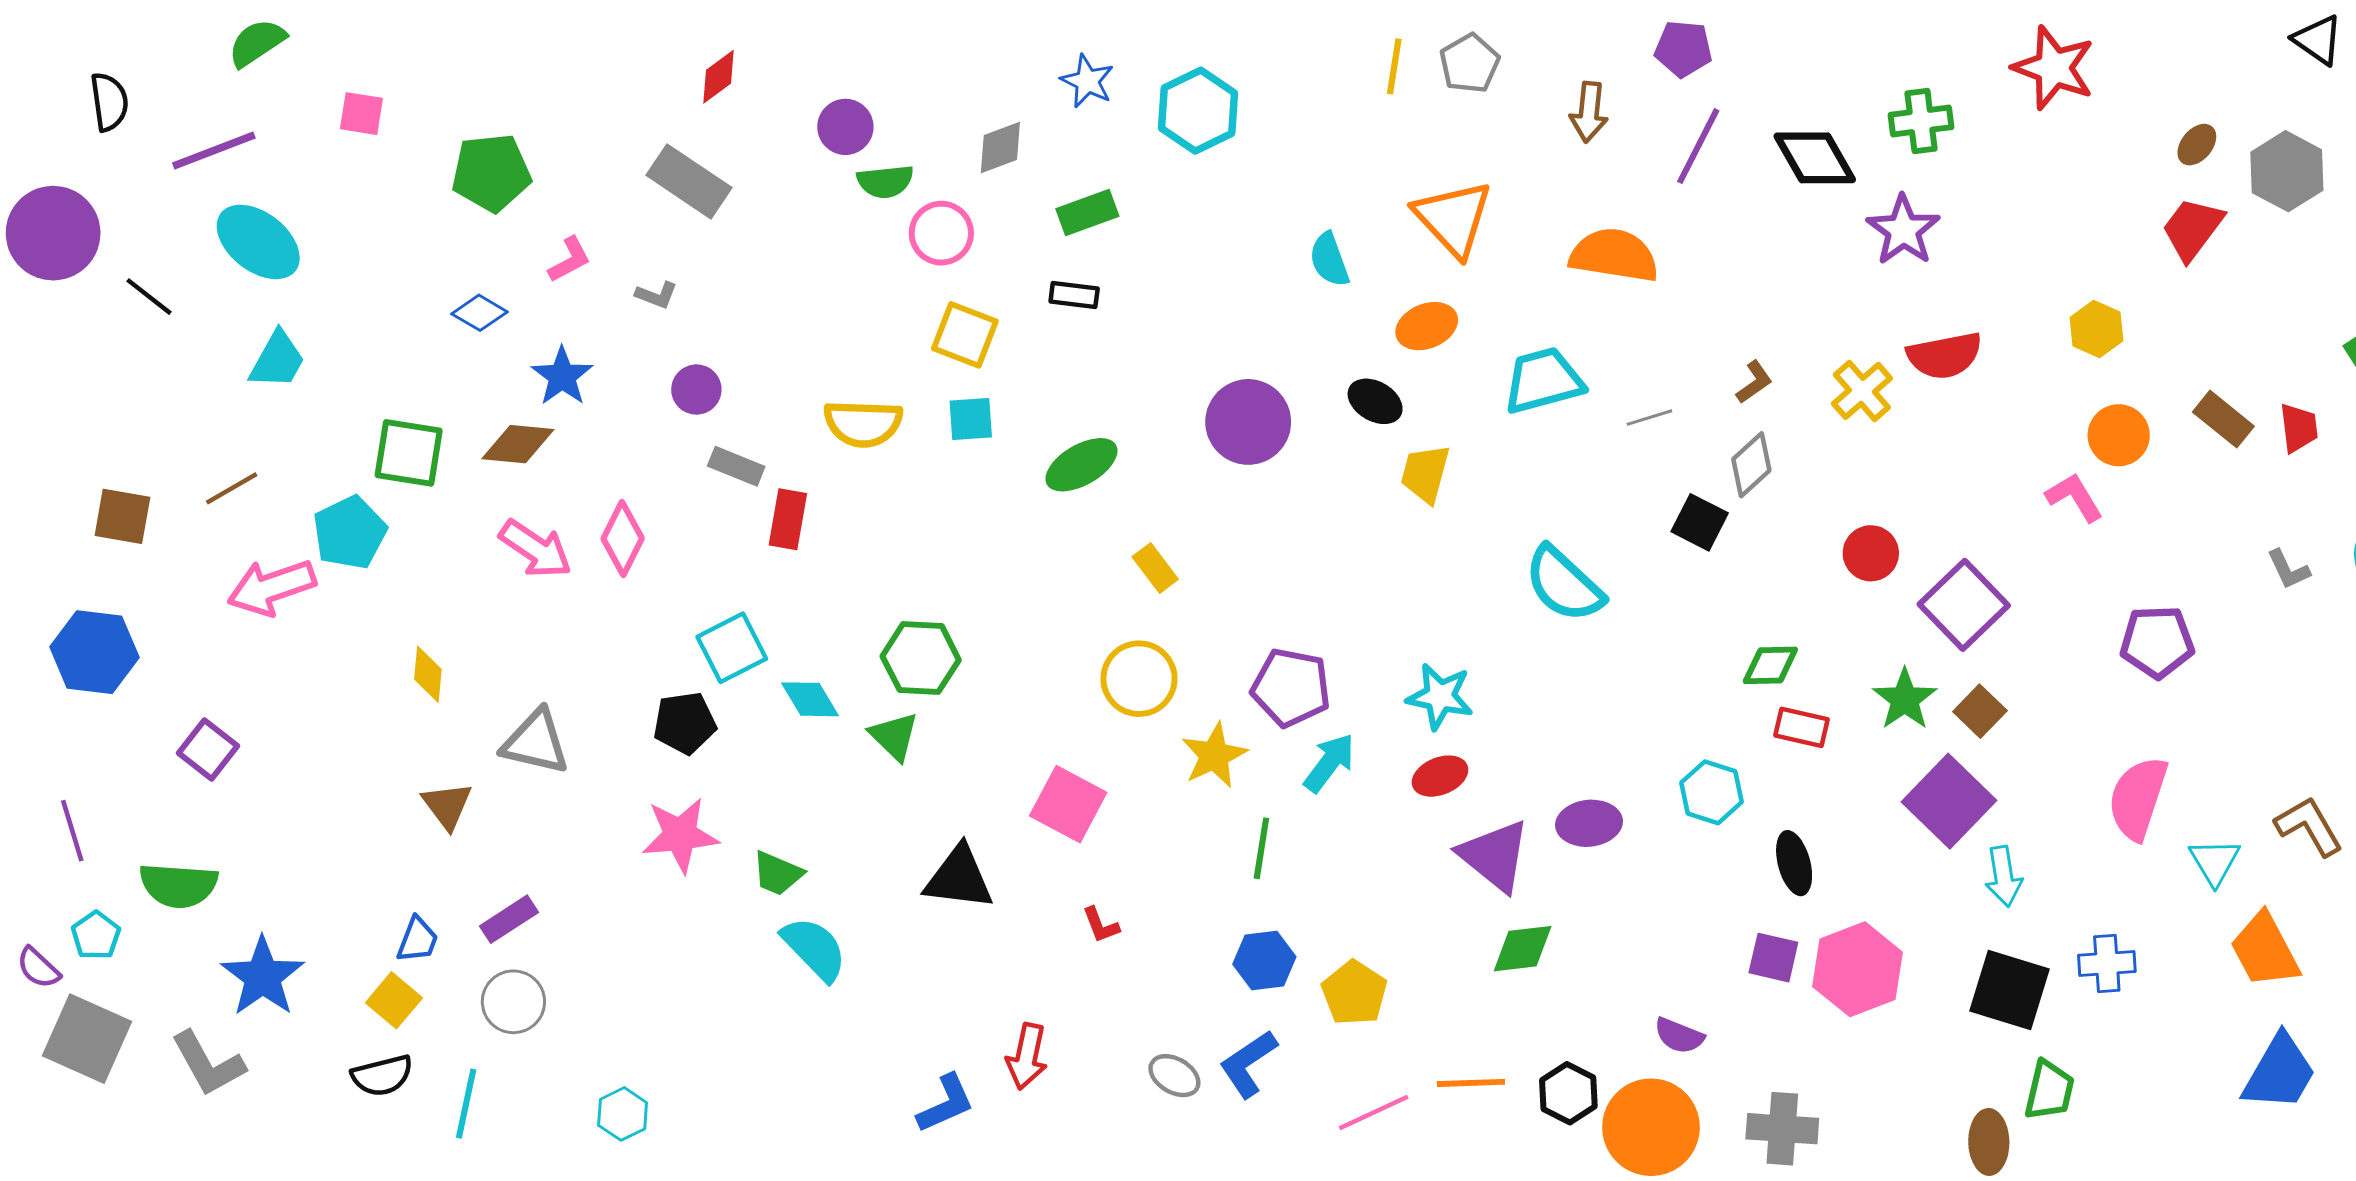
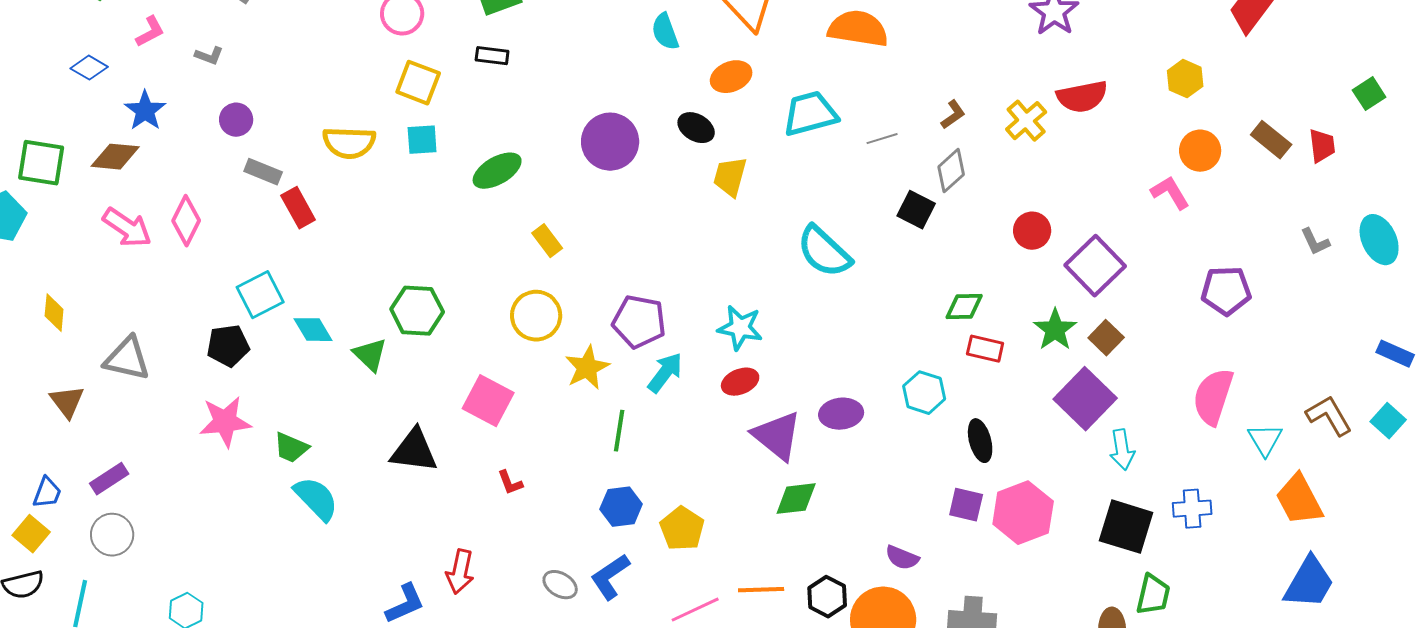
red rectangle: (788, 519) -> (298, 208), turned -39
green hexagon: (921, 658) -> (417, 311), moved

